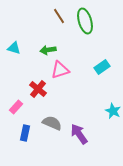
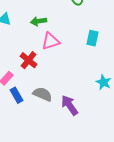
cyan rectangle: (102, 67) -> (93, 38), turned -42
blue rectangle: (25, 133) -> (17, 95), moved, turned -42

